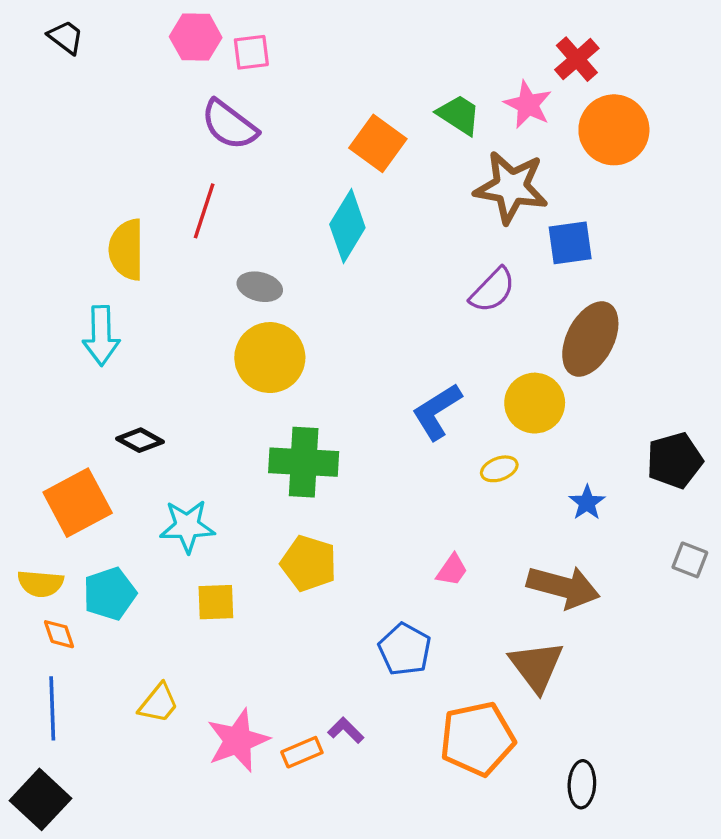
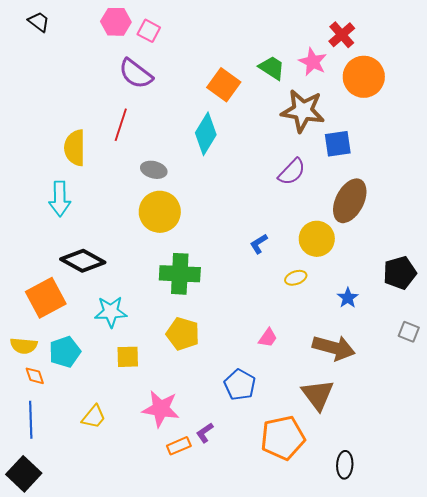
pink square: (251, 52) -> (149, 31), turned 35
blue L-shape: (437, 412) -> (259, 244), size x0.6
black diamond: (140, 440) -> (83, 261), size x1.6
purple L-shape: (346, 730) -> (205, 433), turned -80
pink star: (238, 740) -> (161, 409), moved, turned 30

